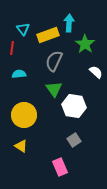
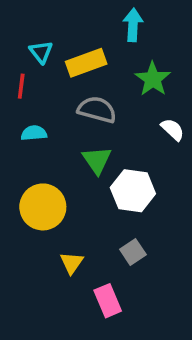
cyan arrow: (69, 23) -> (133, 25), moved
gray semicircle: (54, 61) -> (97, 110), turned 80
yellow triangle: (21, 146) -> (72, 263), moved, turned 32

